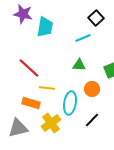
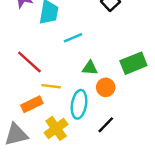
cyan line: (83, 38) -> (73, 38), moved
green triangle: (79, 65) -> (90, 68), moved
orange rectangle: (31, 103) -> (32, 104), turned -42

